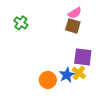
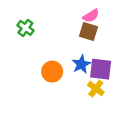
blue star: (67, 75) -> (81, 64), moved
orange circle: (48, 80) -> (52, 72), moved

